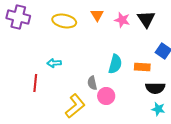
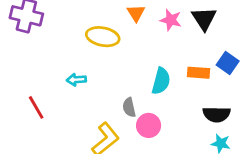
yellow ellipse: (64, 21) -> (103, 37), moved
orange rectangle: (142, 67) -> (198, 73), moved
red line: (35, 83) -> (36, 107), moved, turned -36

